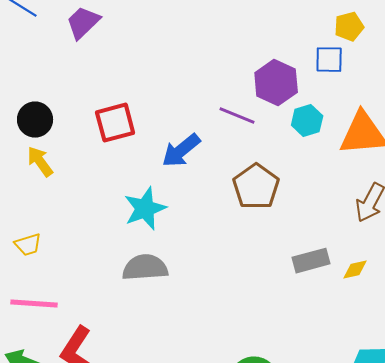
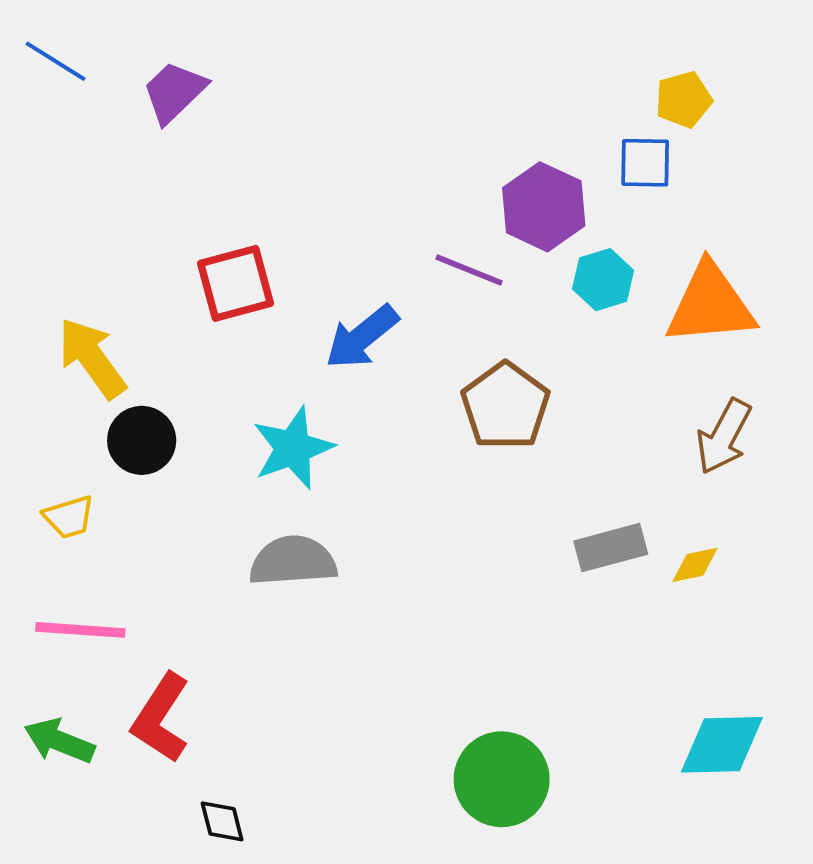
black circle: (35, 120) -> (142, 440), moved
yellow arrow: (40, 162) -> (92, 358), size x1.4

